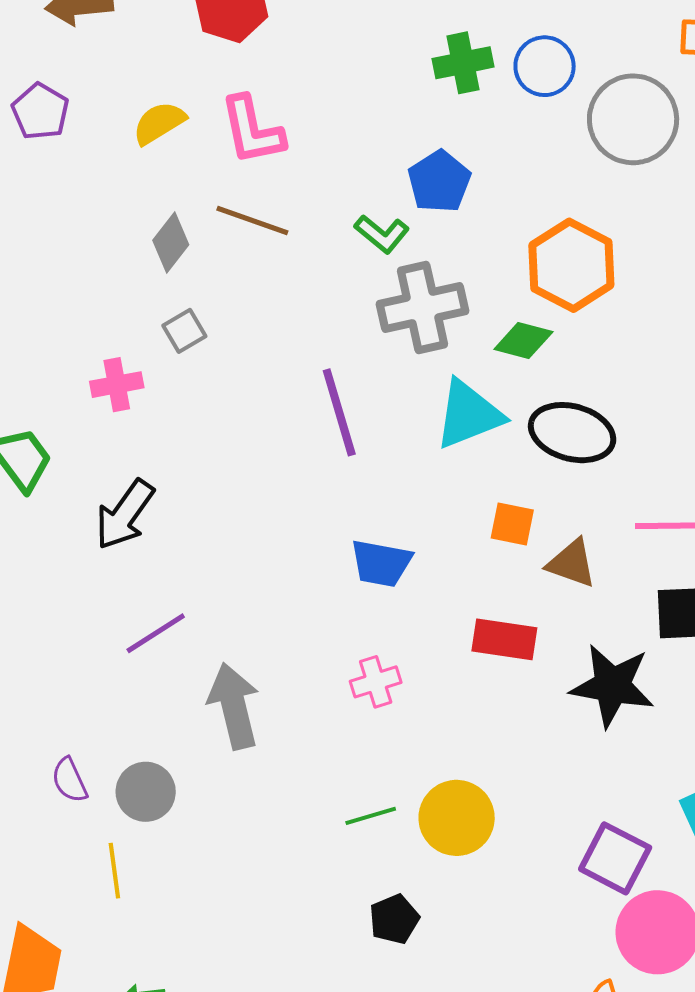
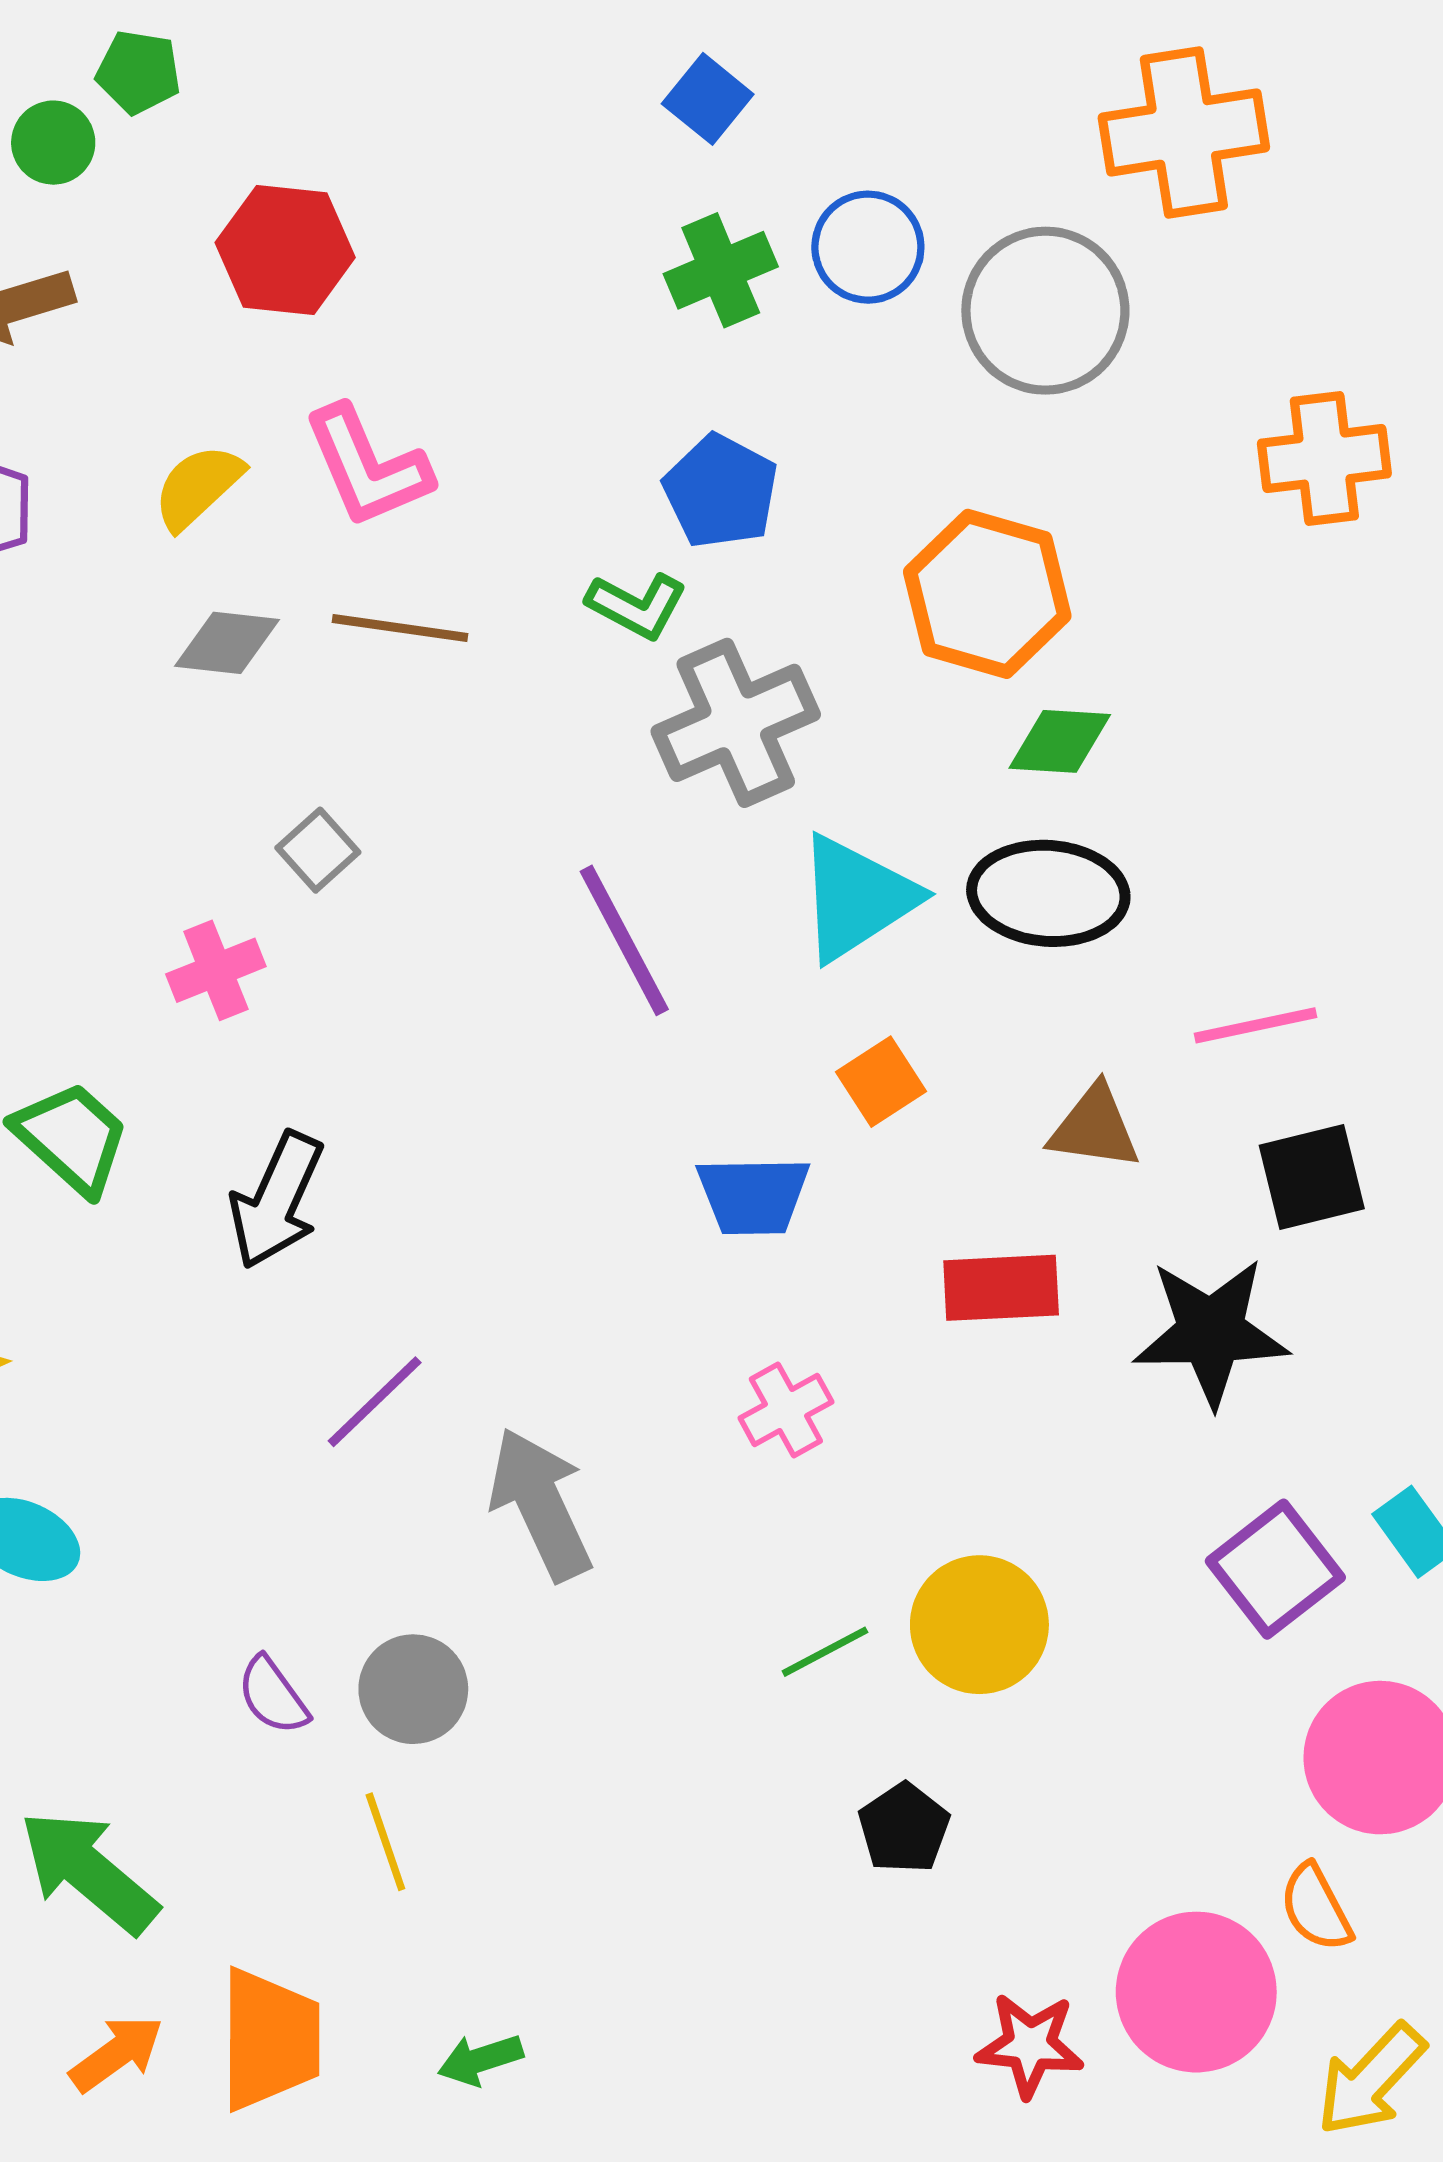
gray diamond: (171, 242) -> (227, 643), moved, turned 70
green diamond: (523, 340) -> (1060, 741), moved
orange square: (512, 524) -> (881, 1082), moved, turned -33
purple square: (615, 858) -> (1275, 1569), moved, turned 36

